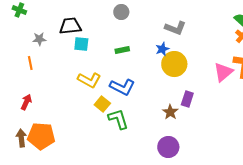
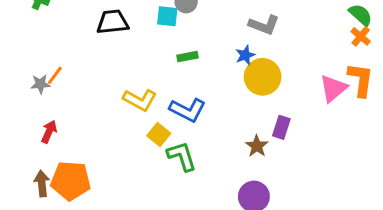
gray star: (39, 39) -> (40, 84), moved
cyan square: (81, 44) -> (167, 16), moved
orange line: (30, 63) -> (55, 75), turned 48

